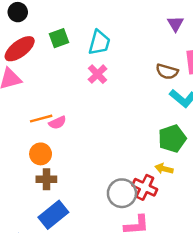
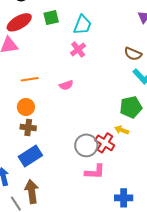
pink semicircle: (57, 123) -> (66, 85), moved

